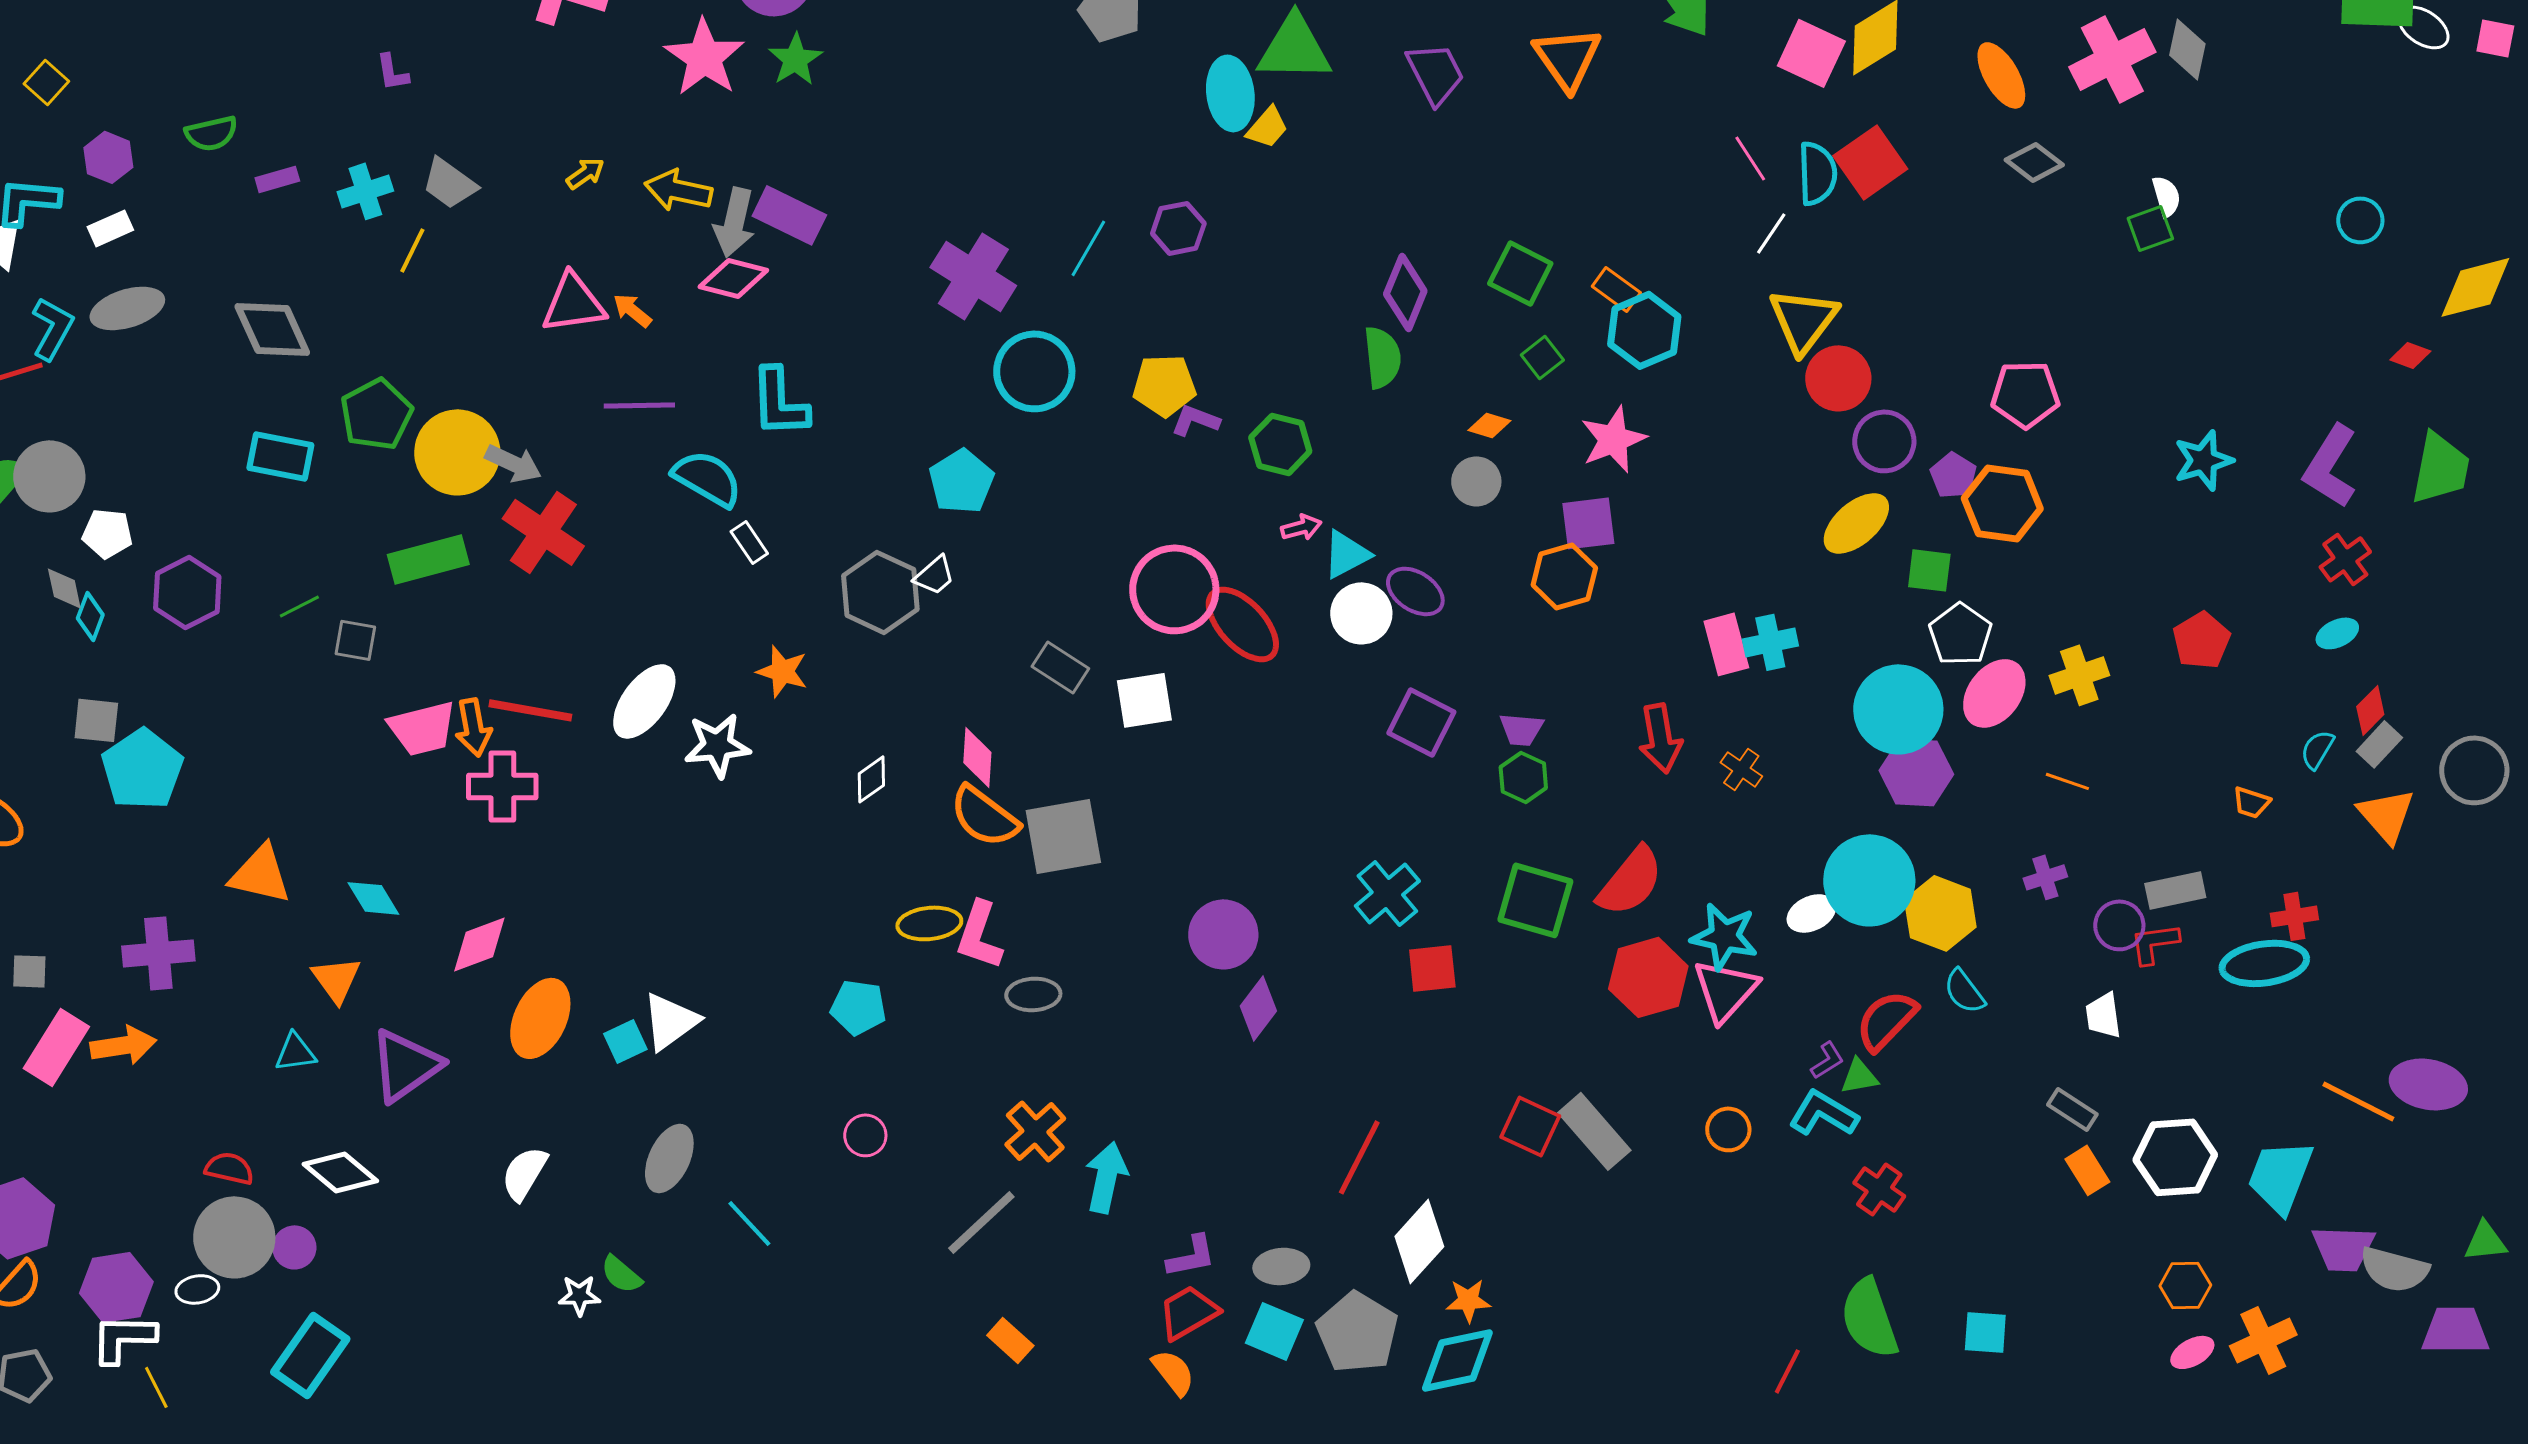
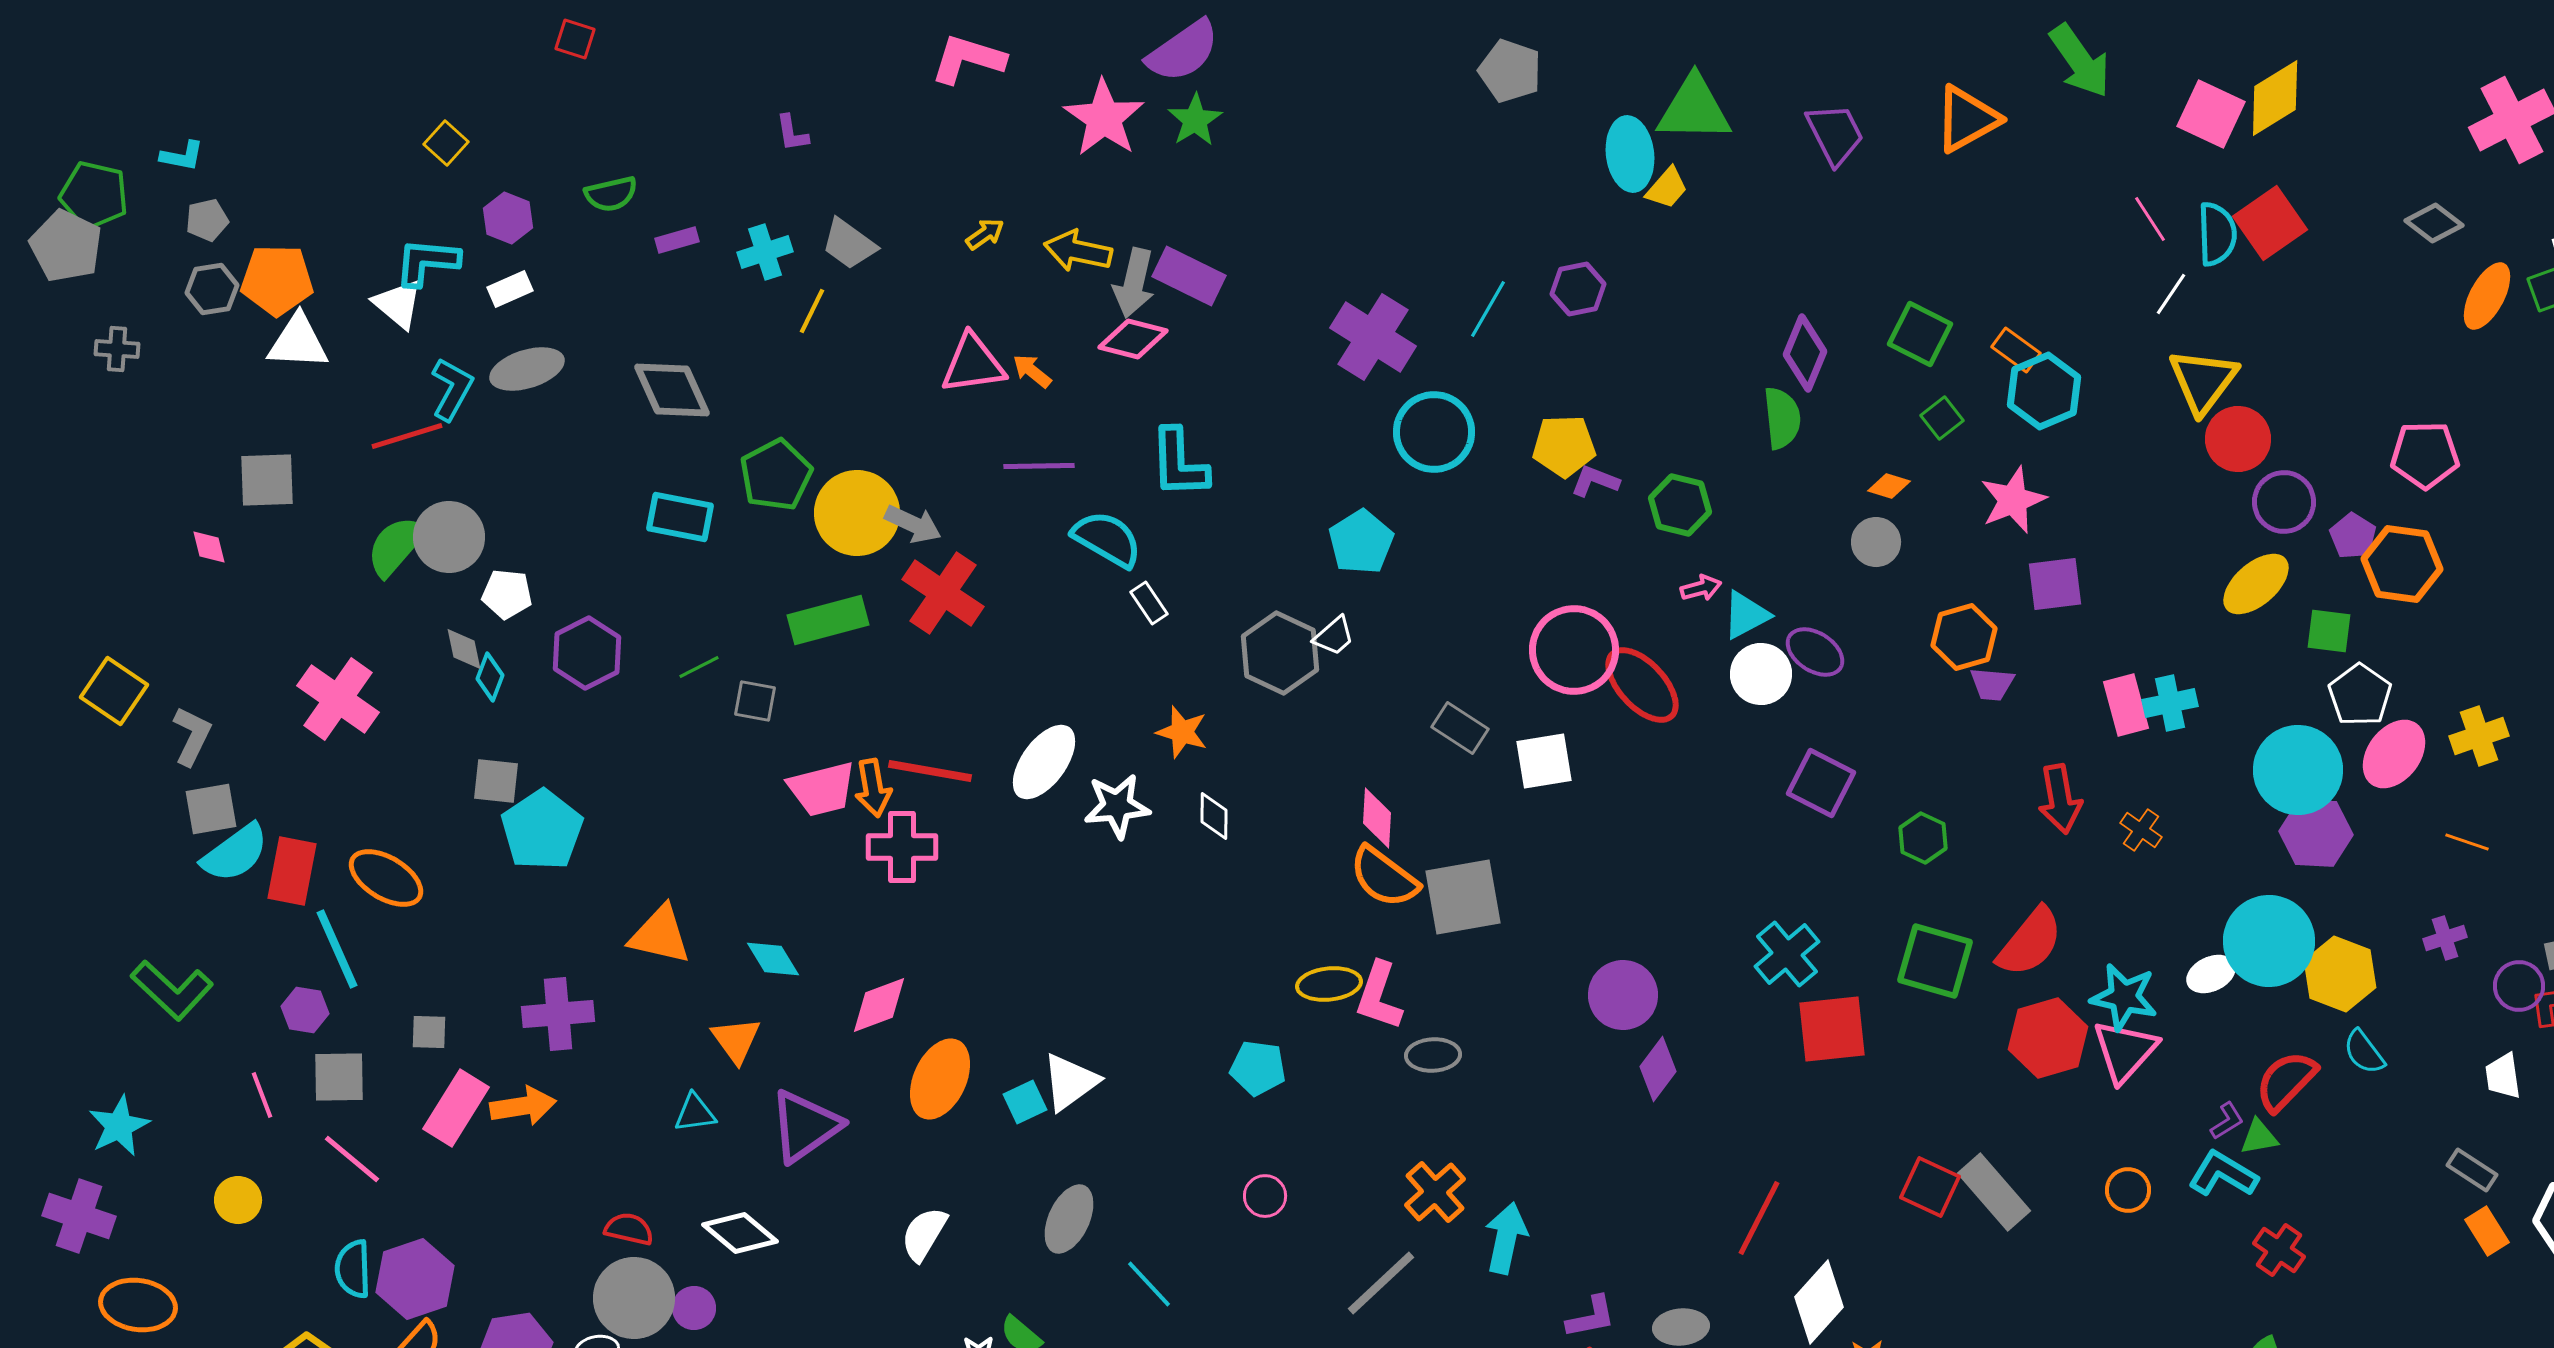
orange triangle: (1567, 58) -> (1967, 119), turned 36
orange ellipse: (2001, 75) -> (2487, 296), moved, turned 58
purple square: (1588, 523) -> (2055, 584), moved
purple trapezoid: (1521, 729) -> (1992, 684), moved
white diamond: (871, 779) -> (1214, 816), moved, turned -54
red square: (1432, 968) -> (1832, 1029), size x1.4

